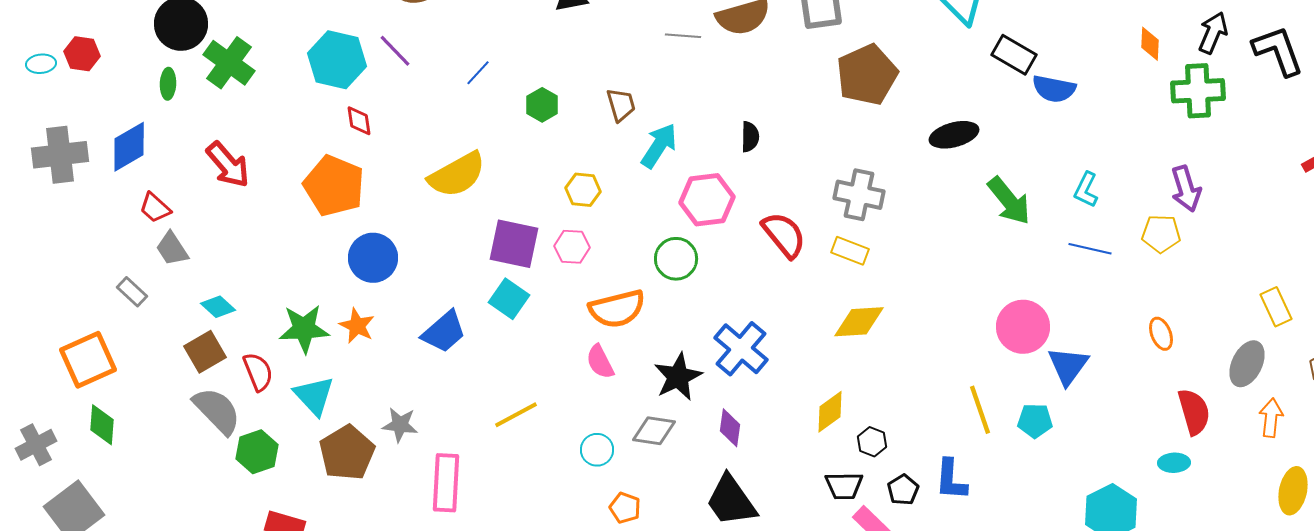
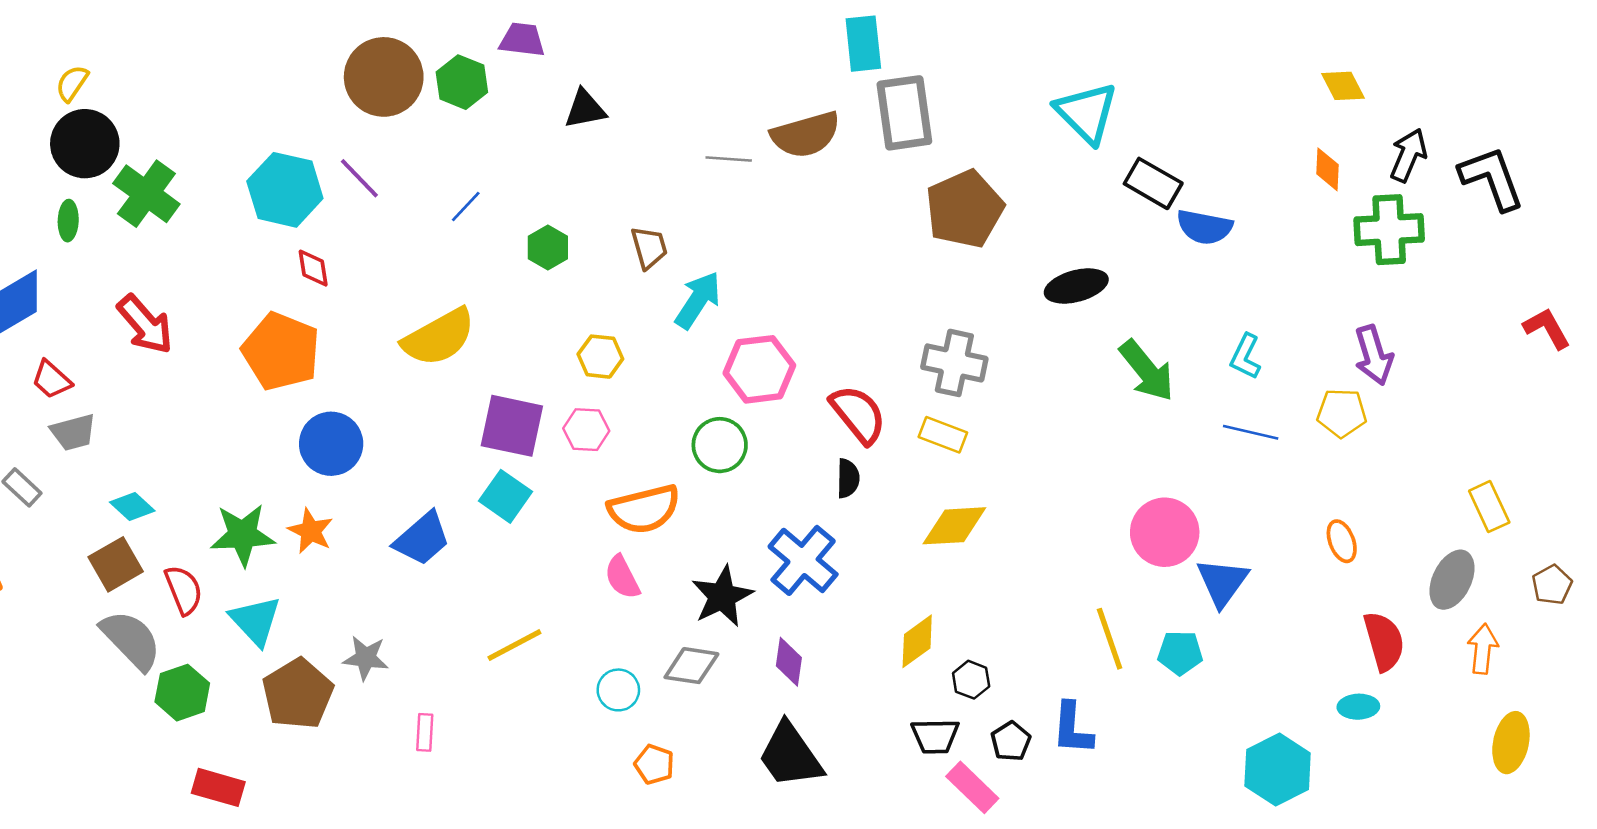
black semicircle: (750, 137) -> (848, 478), moved
gray trapezoid: (172, 249) -> (73, 432), turned -72
pink rectangle: (446, 483) -> (425, 732), size x0.5

